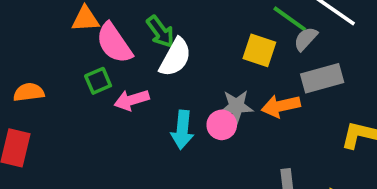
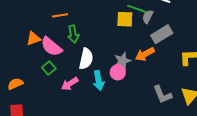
green arrow: (160, 32) -> (73, 34), turned 42
yellow square: (259, 50) -> (125, 19), moved
white semicircle: (175, 57) -> (86, 59), moved
pink arrow: (131, 100) -> (70, 84), moved

